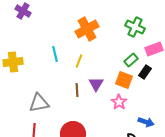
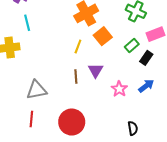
cyan line: (55, 54) -> (27, 23), moved
orange square: (124, 80) -> (103, 36), moved, turned 30
blue arrow: (146, 122) -> (146, 86), moved, turned -56

